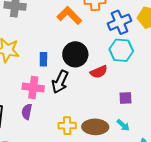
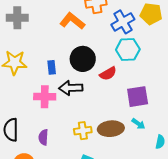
black arrow: (60, 82) -> (71, 88), turned 70
purple square: (125, 98) -> (138, 97), size x1.6
purple semicircle: (27, 112) -> (43, 137), moved

